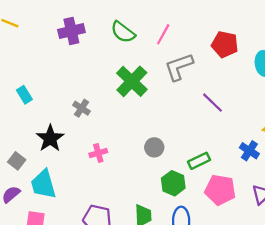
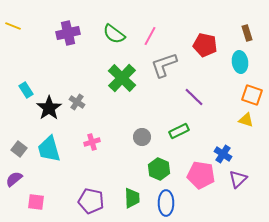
black star: (50, 138) -> (49, 108), moved
blue cross: (249, 151) -> (223, 154), moved
green rectangle: (199, 161) -> (179, 131), moved
cyan trapezoid: (43, 184) -> (49, 149), moved

